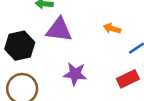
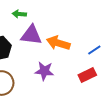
orange arrow: (112, 28) -> (58, 43), moved, size x1.6

